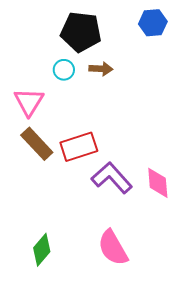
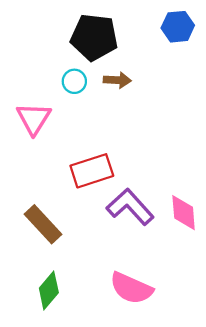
brown rectangle: (37, 144) -> (43, 224), moved
pink semicircle: (113, 248) -> (131, 288), turned -36

